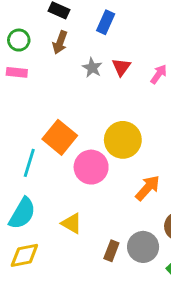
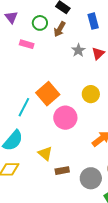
blue rectangle: (106, 22) -> (93, 21), turned -49
green circle: (19, 40) -> (40, 23), moved
yellow circle: (123, 140) -> (91, 94), moved, size x0.7
brown rectangle: (111, 251) -> (62, 171), moved, turned 48

